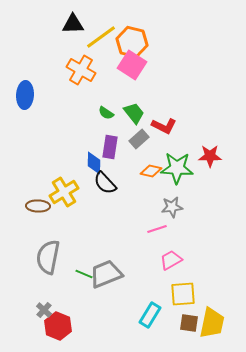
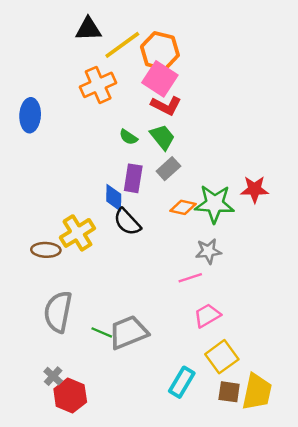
orange cross: (81, 70) -> (98, 85), turned 36
red L-shape: (164, 126) -> (166, 106), moved
yellow square: (183, 294) -> (222, 357), turned -32

